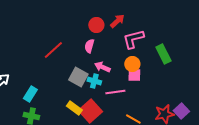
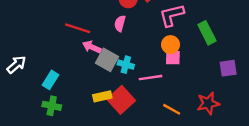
red line: (53, 50) -> (78, 28), turned 60
pink arrow: (102, 67) -> (92, 47), moved
yellow rectangle: (74, 108) -> (102, 96), turned -49
purple square: (181, 111) -> (228, 68), moved, turned 35

